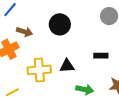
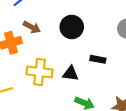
black rectangle: (101, 56) -> (98, 59), moved

